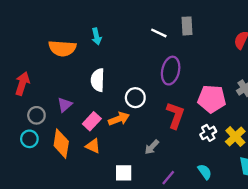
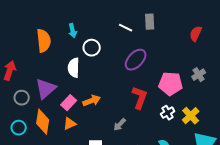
orange semicircle: (62, 48) -> (44, 41), turned -100
purple ellipse: (171, 71) -> (136, 60), turned 30
white circle: (135, 98) -> (92, 48), moved
purple triangle: (65, 105) -> (46, 89), size x1.6
cyan circle: (29, 139) -> (19, 128), moved
orange triangle: (93, 146) -> (70, 124), turned -48

